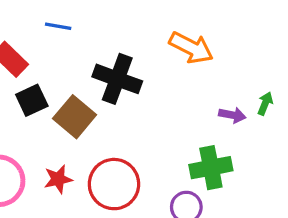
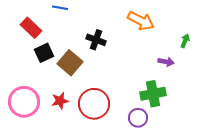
black cross: (117, 79) -> (96, 40), size x0.7
green arrow: (265, 104) -> (185, 41), moved

